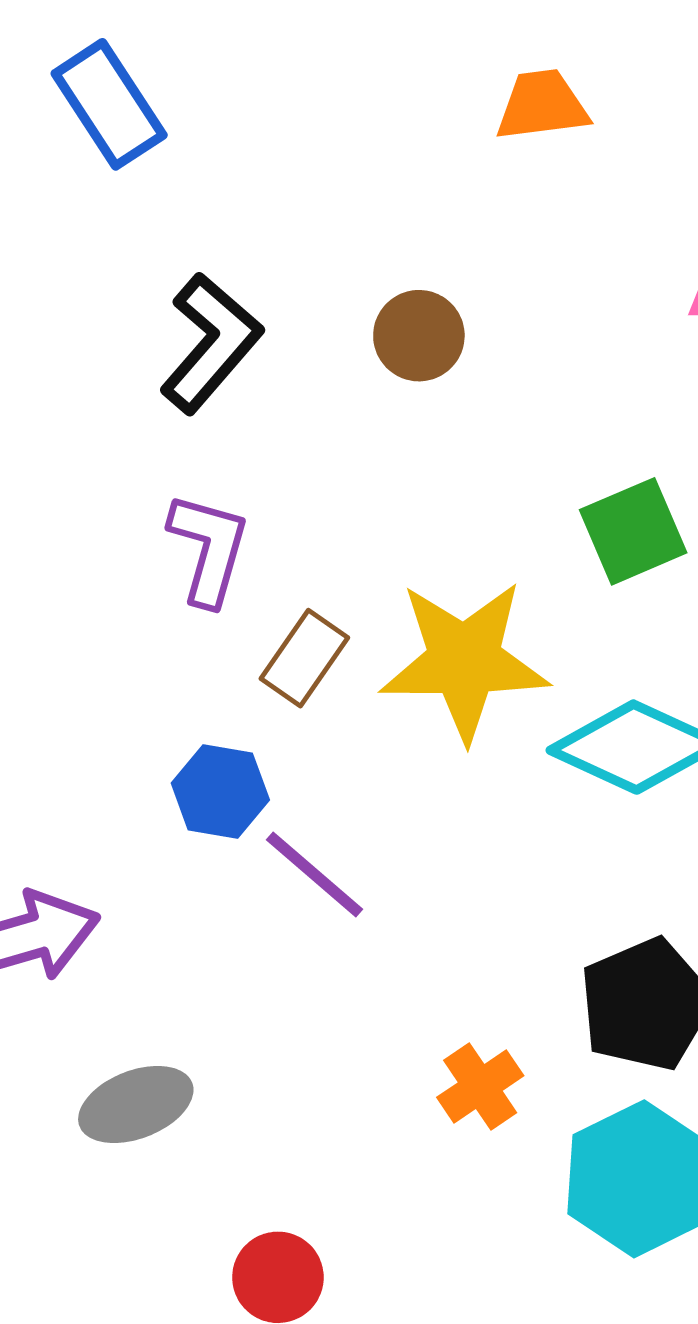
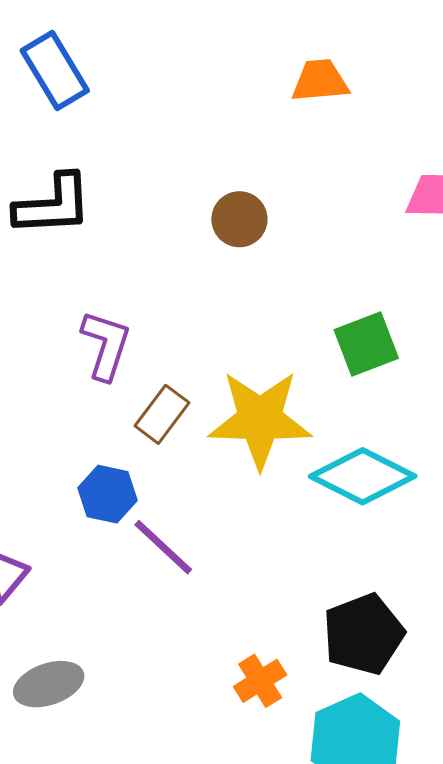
black L-shape: (211, 343) -> (53, 205), moved, turned 44

